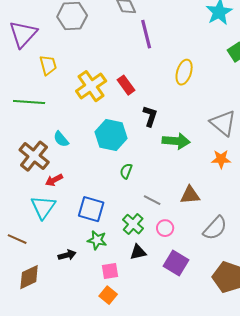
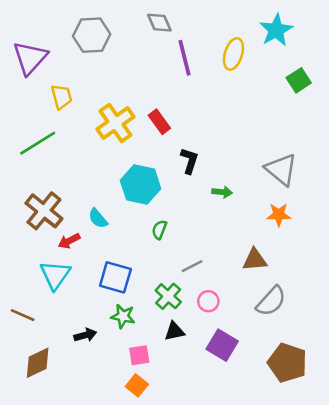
yellow ellipse: (184, 72) -> (233, 54), moved
green line: (29, 102) -> (38, 143), turned -36
cyan semicircle: (61, 139) -> (98, 218), moved
green arrow: (176, 141) -> (222, 192), size x0.6
brown triangle: (190, 195) -> (255, 260), moved
gray line: (152, 200) -> (192, 266), turned -54

